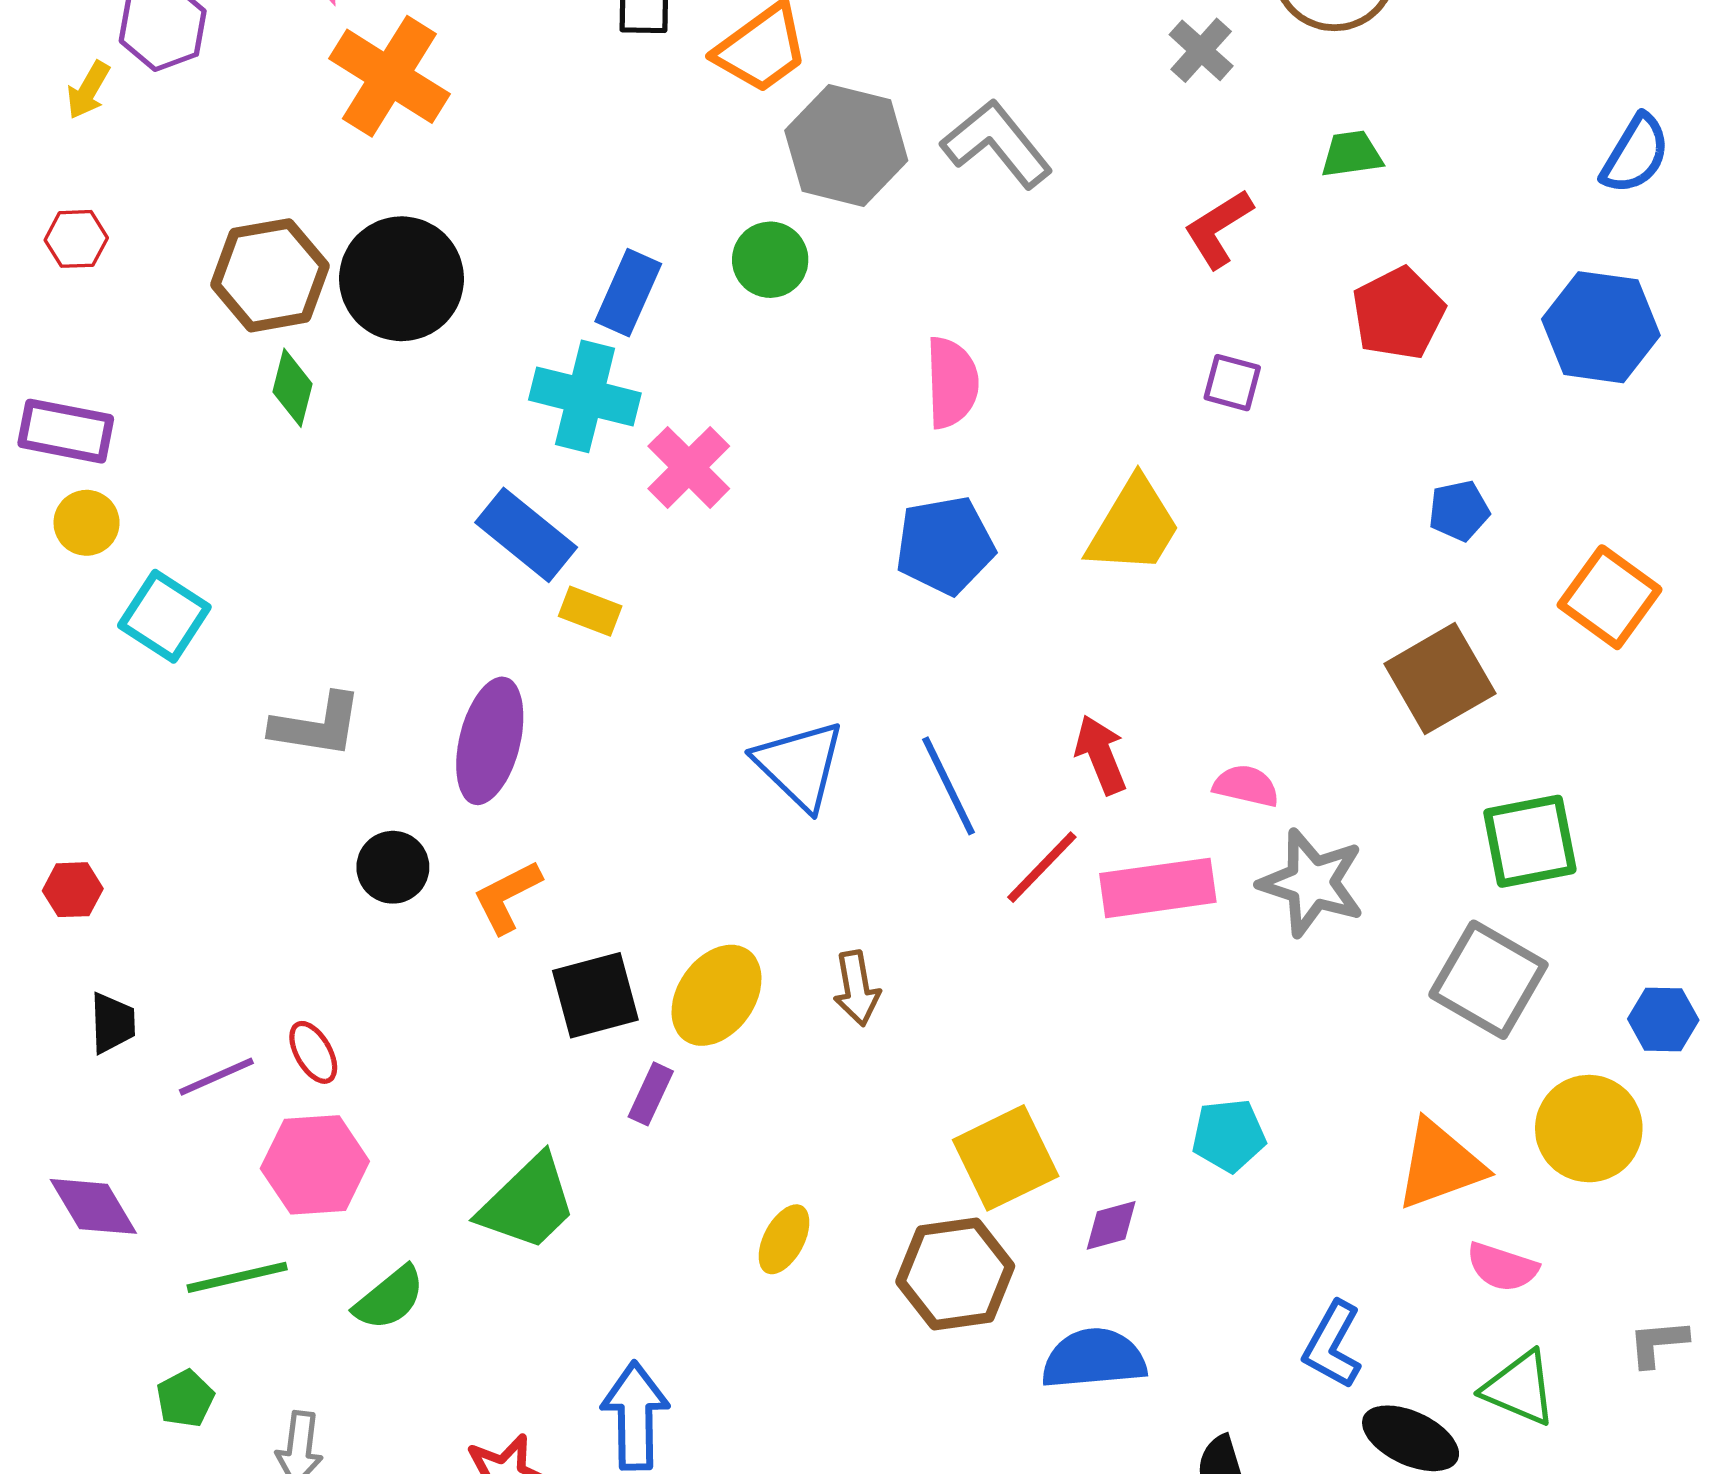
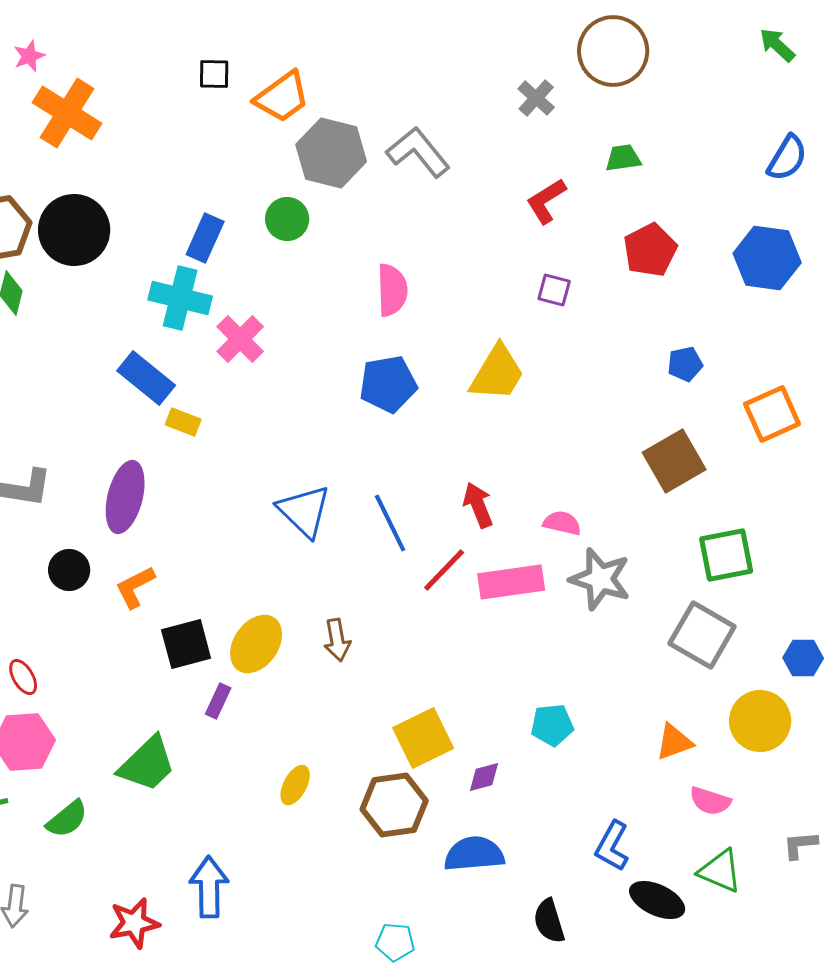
orange square: (1610, 597) -> (772, 414), turned 30
orange triangle: (1440, 1165) -> (674, 742), size x0.7

